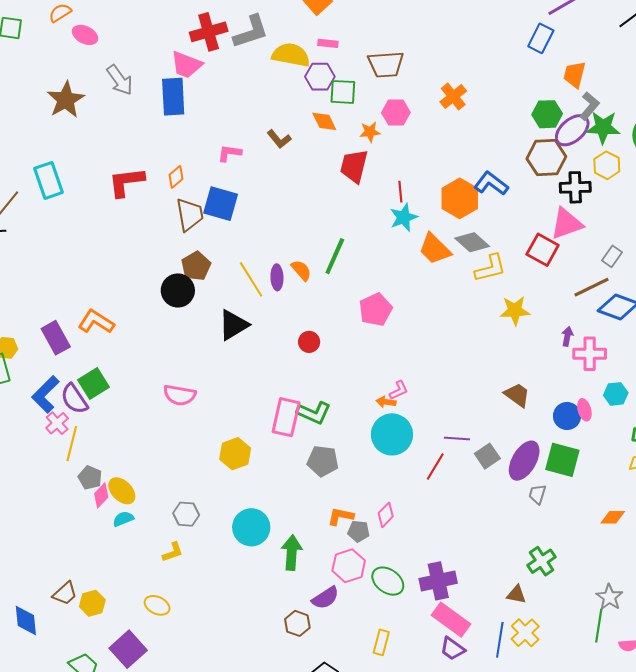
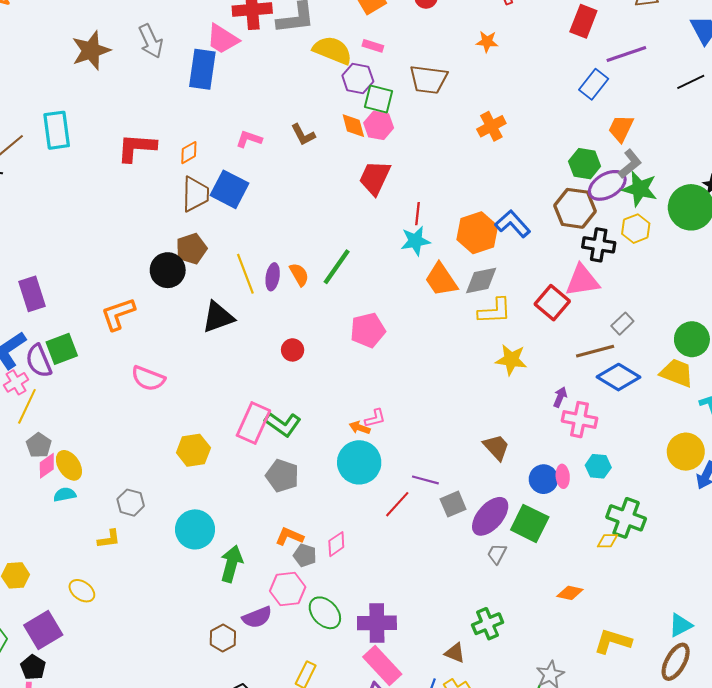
pink hexagon: (396, 113) -> (379, 125), moved
orange star: (370, 132) -> (487, 42), moved
gray diamond: (472, 242) -> (481, 281), turned -64
orange L-shape: (96, 322) -> (118, 314), moved, turned -63

